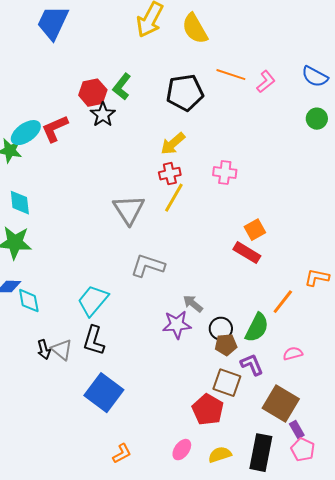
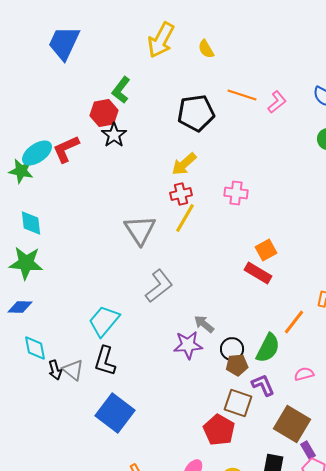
yellow semicircle: (195, 29) -> (206, 49), size x0.6
green L-shape: (122, 87) -> (121, 90), moved
gray L-shape: (148, 266) -> (159, 286), turned 124
cyan diamond: (29, 301) -> (35, 348), moved

